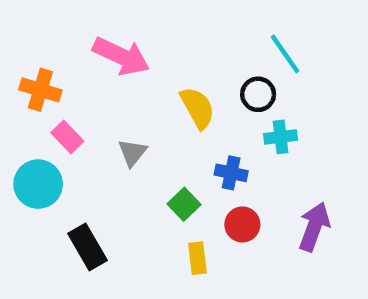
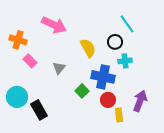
blue cross: (231, 173) -> (103, 77), size x1.6
cyan circle: (38, 184) -> (17, 97), moved
yellow rectangle: (197, 258) -> (119, 115), moved

